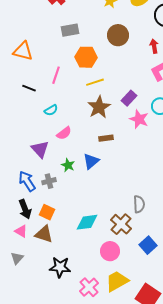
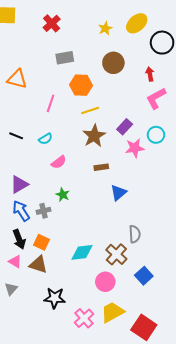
black line: (29, 88) -> (16, 136), moved
pink star: (139, 119) -> (135, 148), turned -30
purple triangle: (40, 149) -> (19, 184), moved, turned 42
blue triangle: (91, 161) -> (118, 193), moved

